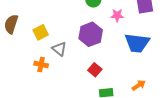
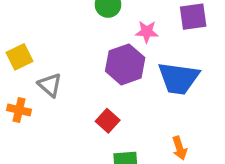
purple hexagon: (91, 34) -> (125, 64), moved
orange arrow: (139, 85) -> (180, 148), turned 104

